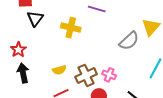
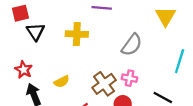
gray semicircle: (129, 41) -> (132, 45), moved
yellow semicircle: (59, 70) -> (62, 82), moved

